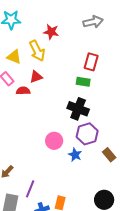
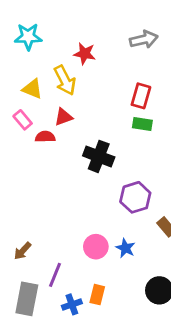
green rectangle: (83, 82) -> (142, 124), moved
black cross: (78, 109) -> (99, 156), moved
pink circle: (54, 141) -> (96, 247), moved
blue star: (75, 155) -> (125, 248), moved

